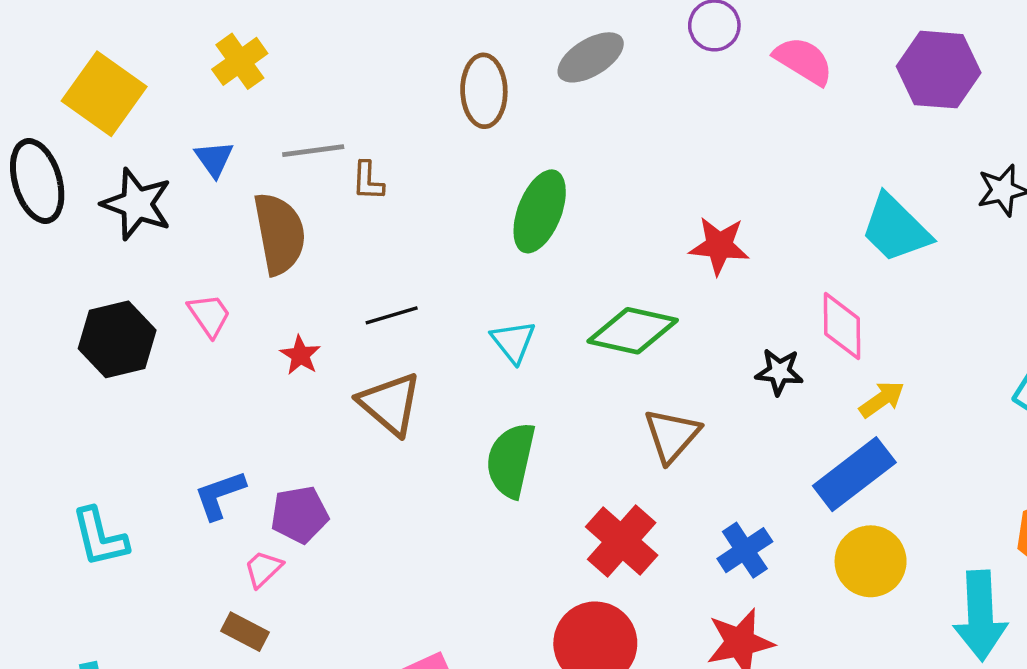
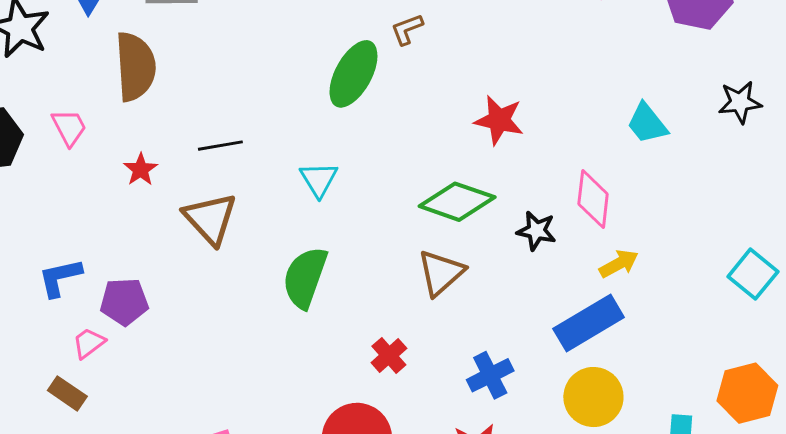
brown L-shape: (368, 181) -> (407, 29), moved, turned 60
cyan trapezoid: (896, 229) -> (647, 123), size x0.7
green diamond: (633, 331) -> (457, 202), moved
red cross: (622, 541) -> (389, 356), size x0.6

